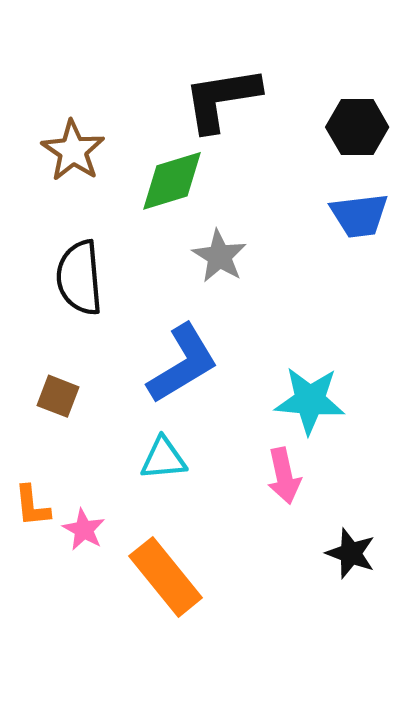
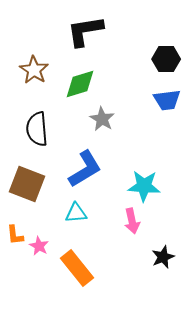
black L-shape: (222, 99) -> (85, 31), moved
brown square: (58, 396) -> (27, 184), size x1.8
black star: (351, 553) -> (163, 257), turned 30

